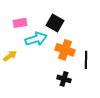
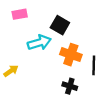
pink rectangle: (20, 23) -> (20, 14), moved
yellow arrow: (10, 56) -> (11, 71), moved

